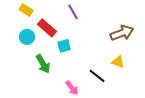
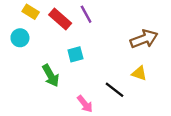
red rectangle: (47, 28) -> (60, 19), moved
cyan circle: (27, 37) -> (20, 38), moved

